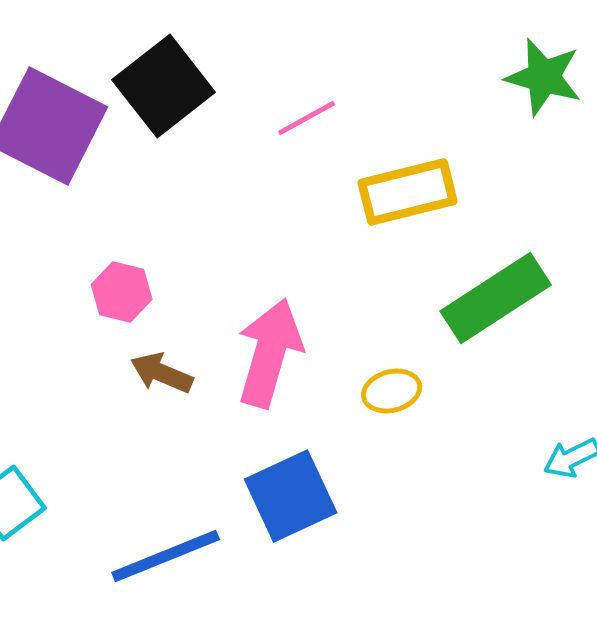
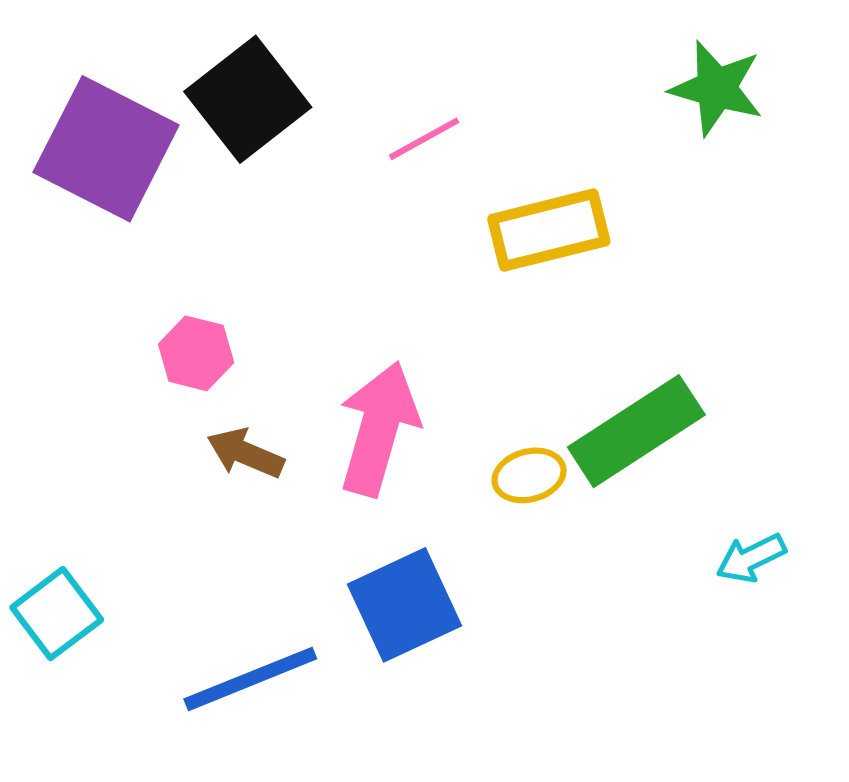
green rectangle: (496, 298) -> (636, 431), moved

